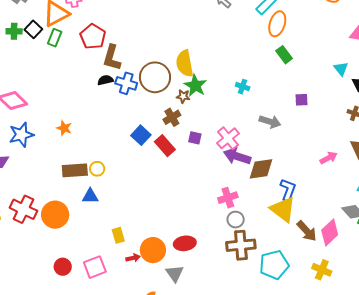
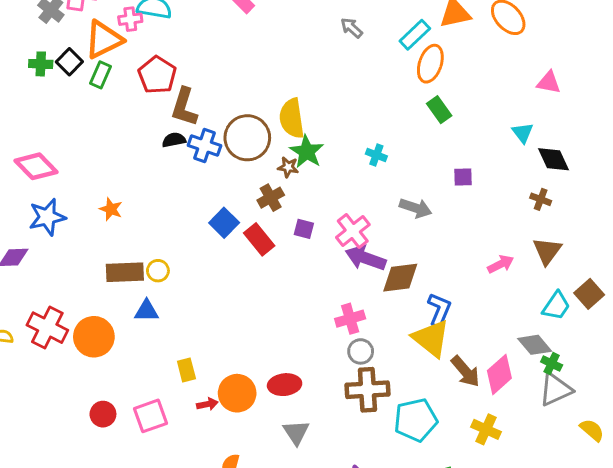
gray triangle: (175, 273) -> (296, 432), moved

